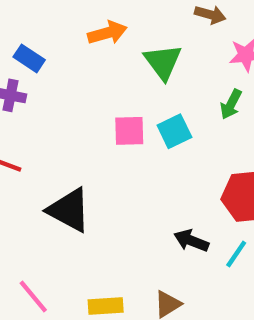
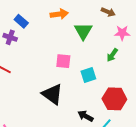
cyan square: (174, 131) -> (88, 75), moved
black triangle: (69, 210) -> (52, 94), moved

